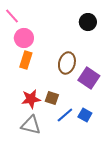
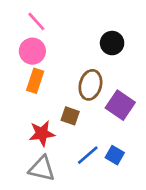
pink line: (12, 16) -> (36, 21), moved
black circle: (88, 22) -> (112, 43), moved
brown square: (52, 98) -> (70, 116), moved

